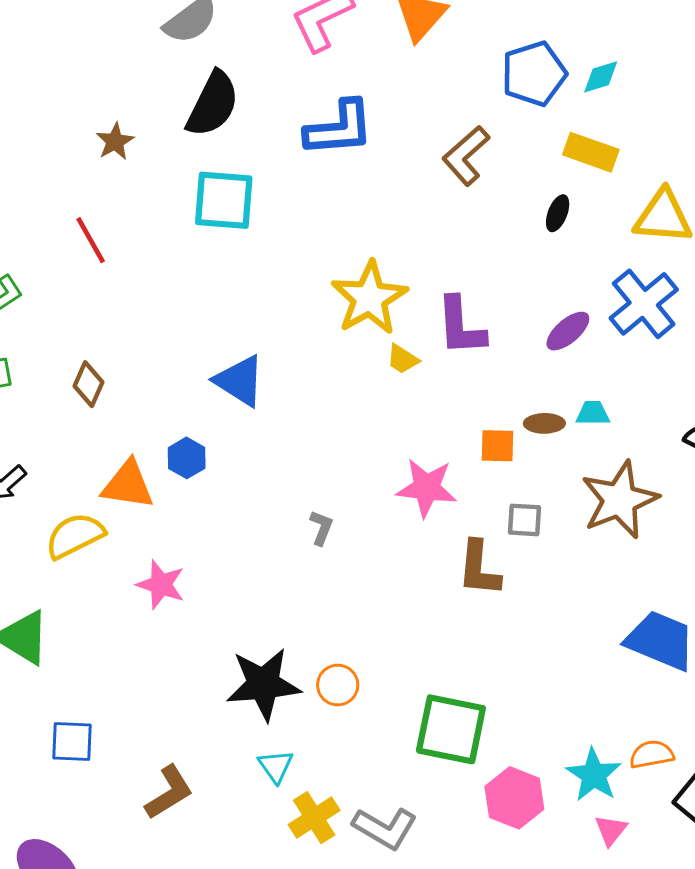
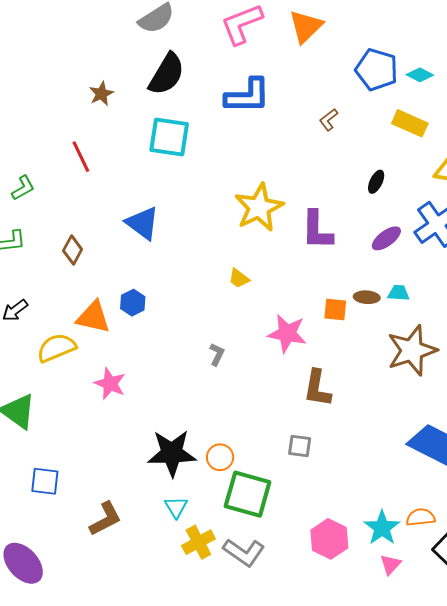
blue pentagon: (534, 74) -> (377, 70), turned 30
cyan diamond: (601, 77) -> (420, 75), turned 40
brown L-shape: (466, 156) -> (329, 120), size x0.6
black ellipse: (558, 213) -> (376, 182), moved
yellow trapezoid: (403, 359) -> (239, 278), moved
blue triangle: (240, 381) -> (143, 223), moved
gray square: (524, 520) -> (300, 446), moved
green square: (451, 729) -> (248, 494), moved

